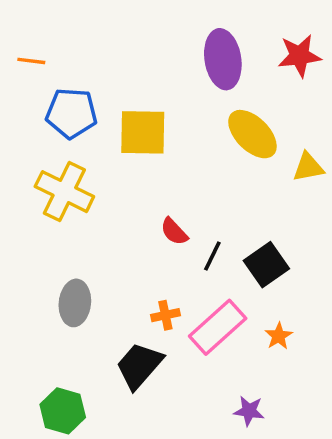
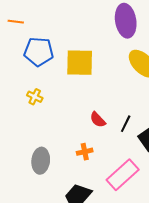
yellow cross: (64, 192) -> (35, 97), size x0.5
black line: (212, 256) -> (126, 124), moved
orange cross: (165, 315) -> (85, 152), moved

